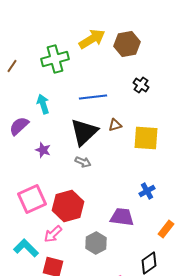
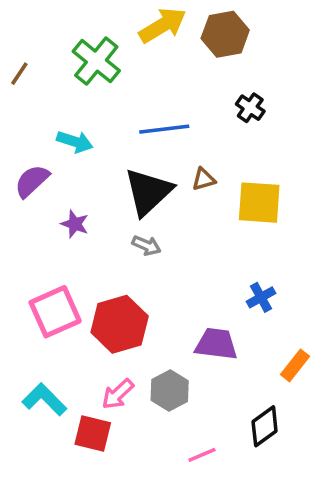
green cross: (55, 59) -> (96, 61), turned -36
cyan arrow: (43, 104) -> (75, 142), turned 126
pink arrow: (53, 234) -> (118, 394), moved

